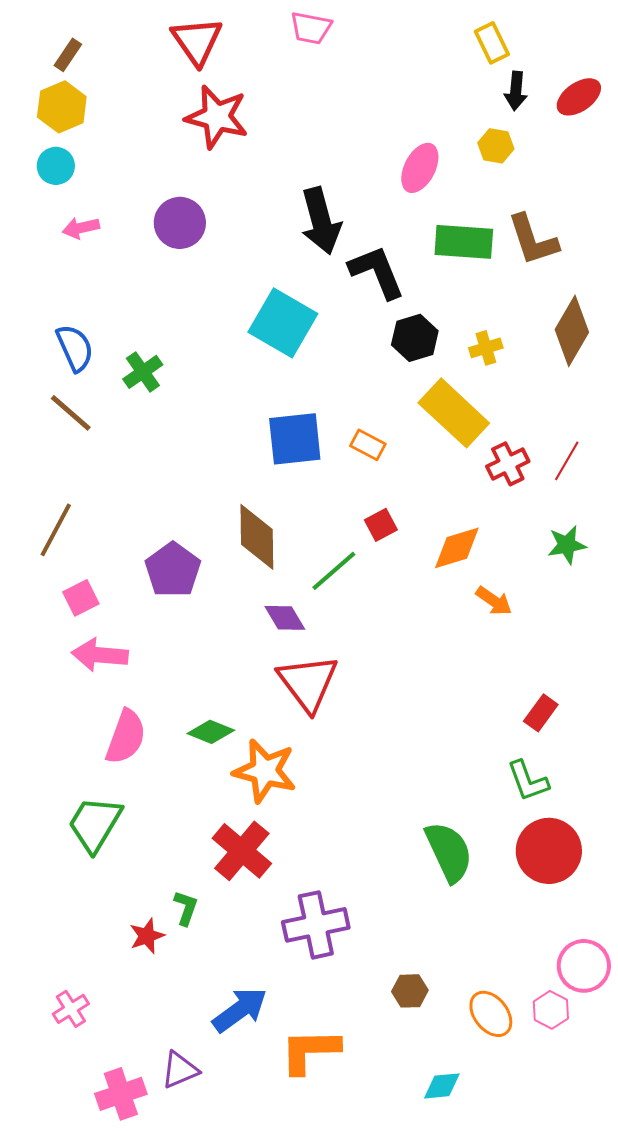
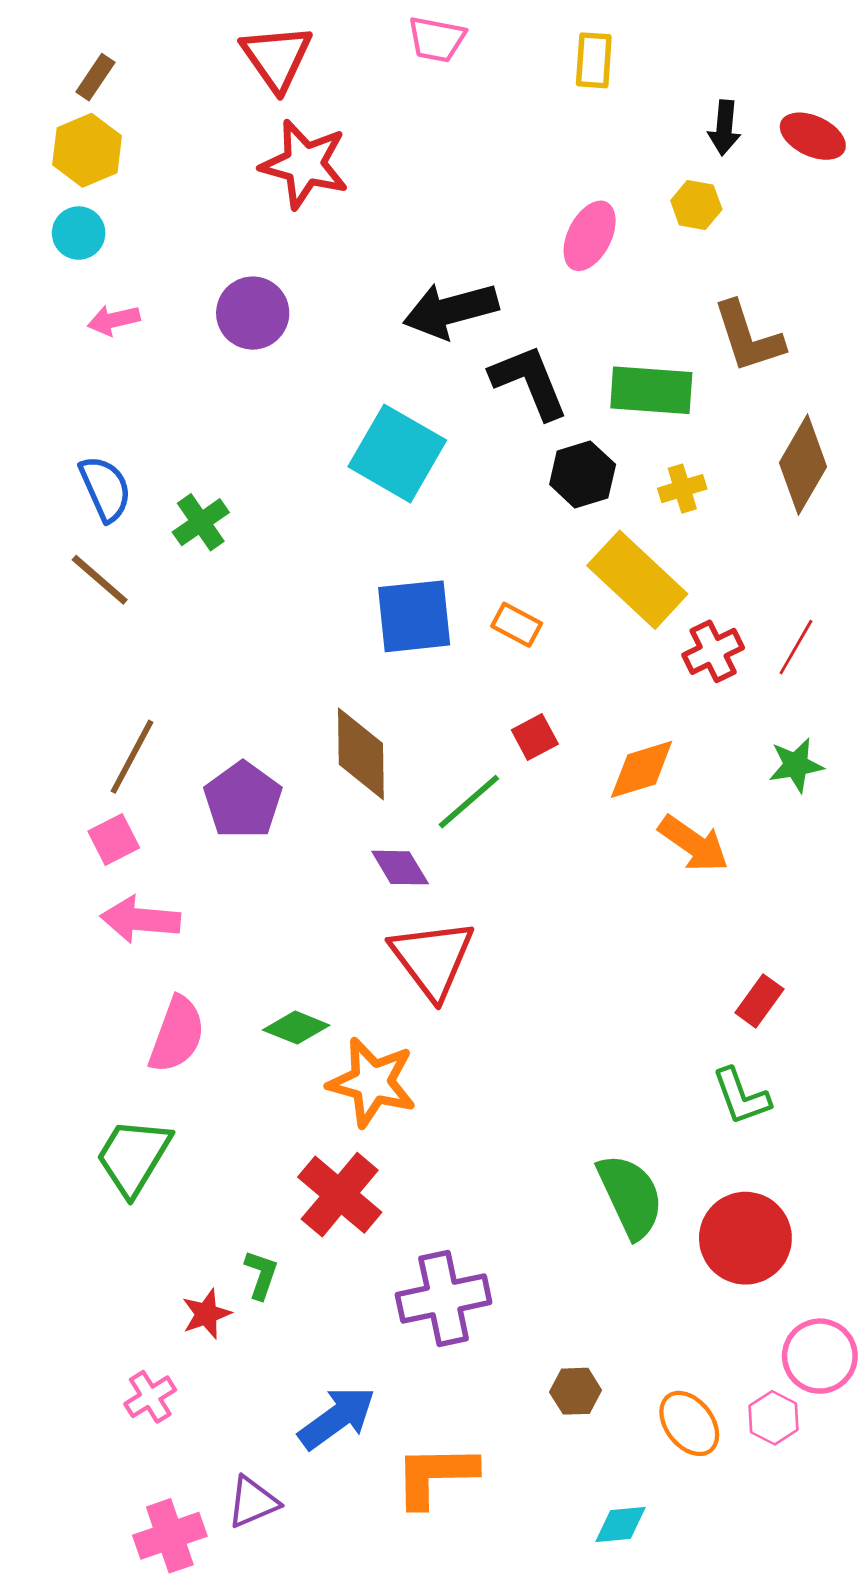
yellow rectangle: (492, 43) -> (594, 60), moved, turned 30
red ellipse: (579, 97) -> (813, 136), turned 60
black arrow: (321, 221) -> (451, 310), turned 90
green rectangle: (464, 242) -> (651, 390), moved
brown line: (56, 530) -> (132, 757), moved
orange arrow: (494, 601) -> (693, 844), size x1.4
red circle: (549, 851) -> (745, 1238), moved
pink cross: (71, 1009) -> (150, 1397), moved

